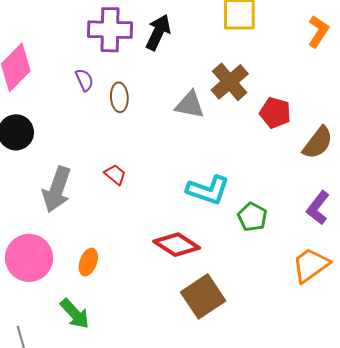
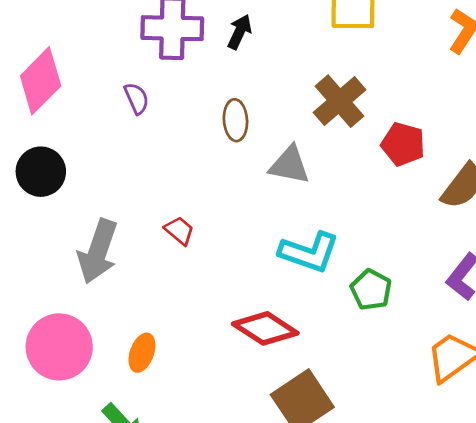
black arrow: (158, 32) -> (240, 32), size x0.7
brown ellipse: (119, 97) -> (235, 120), moved
gray triangle: (190, 105) -> (289, 165), moved

